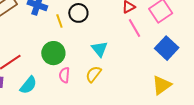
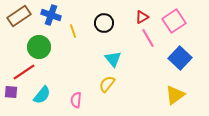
black circle: (78, 13) -> (104, 23), moved
green circle: (53, 53) -> (39, 47), moved
pink semicircle: (64, 75) -> (76, 100), moved

